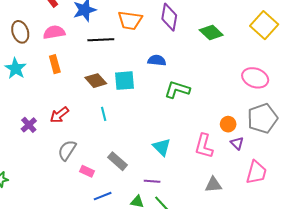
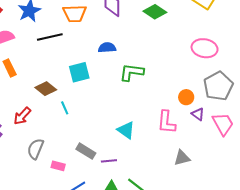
brown diamond: (96, 81) -> (46, 89), moved
pink trapezoid: (256, 172) -> (223, 124), moved, turned -35
purple line: (152, 181) -> (109, 161), moved

